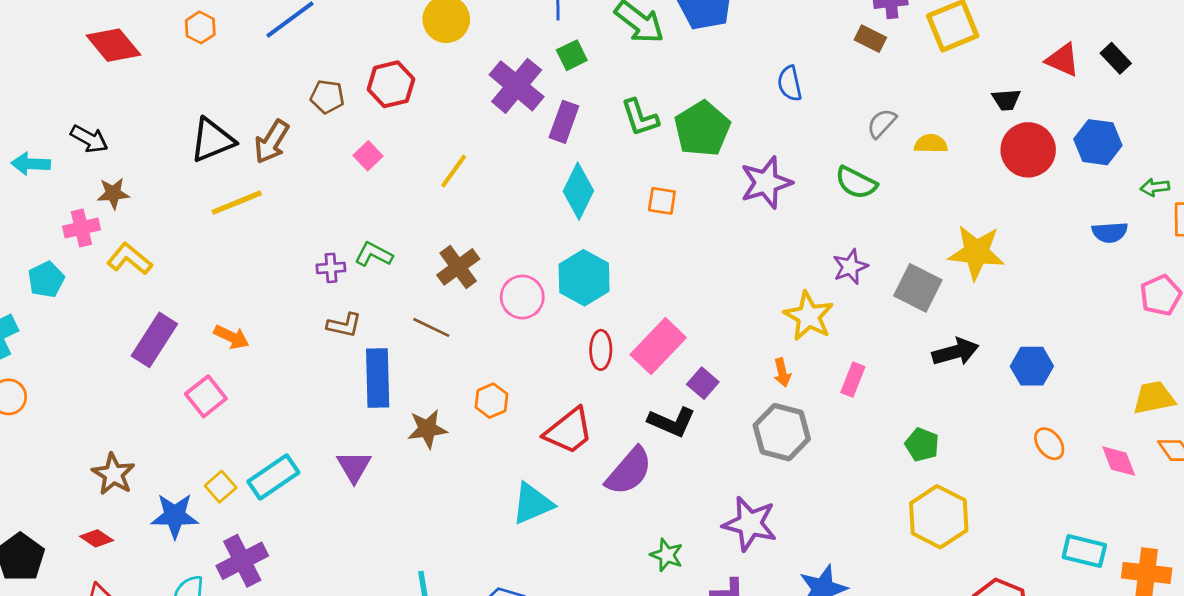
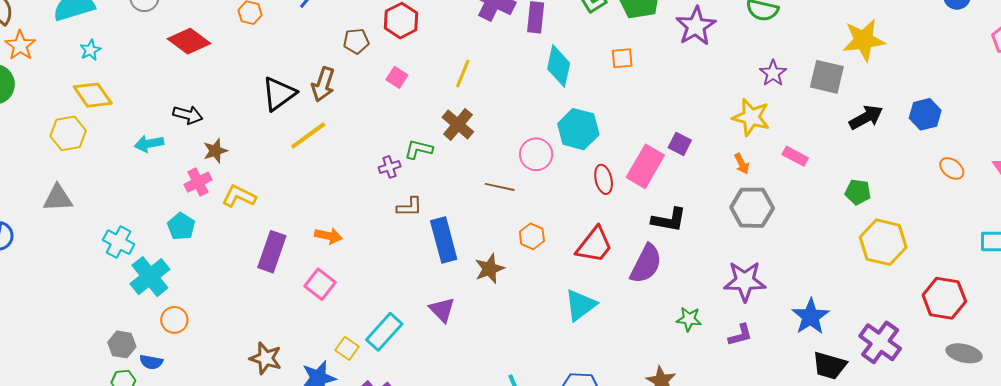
brown cross: (458, 267) -> (458, 124), moved
brown line: (431, 327) -> (500, 187), moved
pink rectangle: (853, 380) -> (795, 156), turned -70
purple square: (703, 383) -> (680, 144), moved

